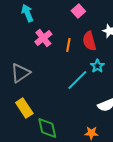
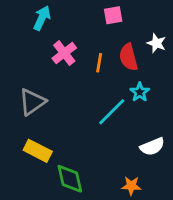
pink square: (78, 11) -> (113, 15), turned 32
cyan arrow: (27, 13) -> (42, 18), turned 48
yellow rectangle: (24, 108) -> (38, 151), turned -30

